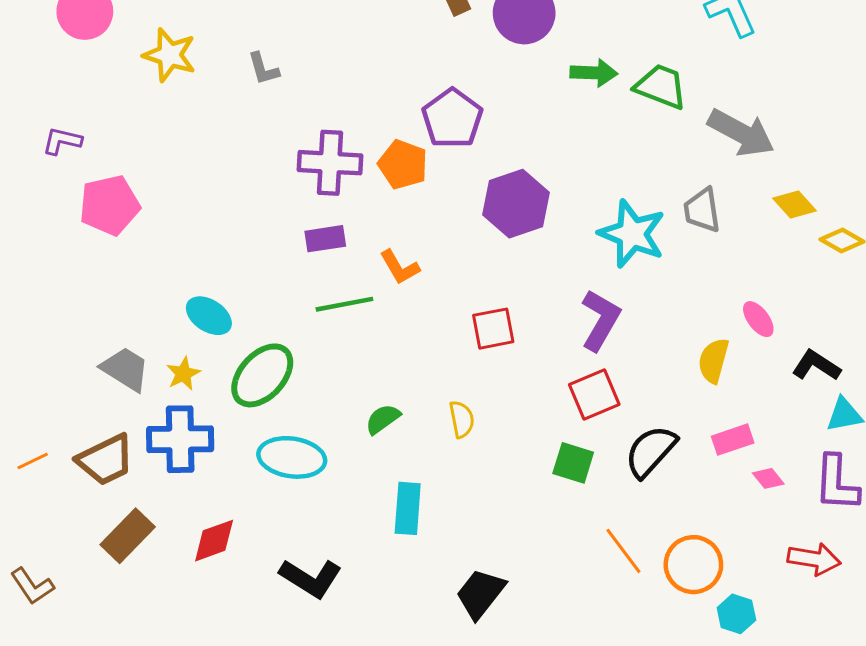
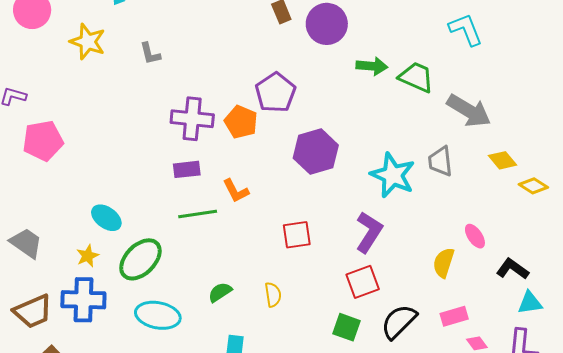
gray trapezoid: (125, 369) -> (26, 243), moved

